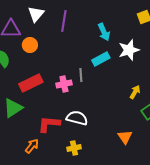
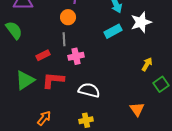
orange circle: (30, 45) -> (68, 17), moved
gray line: (81, 75) -> (64, 39), moved
red rectangle: (31, 83) -> (43, 55), size x0.6
red L-shape: (49, 124) -> (53, 80), moved

